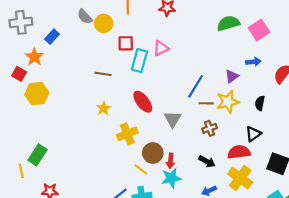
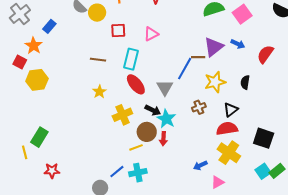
gray cross: (21, 22) -> (20, 14), turned -30
cyan rectangle: (139, 61) -> (131, 59), moved
blue arrow: (253, 62) -> (238, 44), turned 32
purple triangle: (232, 76) -> (214, 47), moved, size x1.5
brown line: (206, 103) -> (198, 57), moved
gray triangle: (173, 119) -> (165, 88), moved
black triangle: (253, 134) -> (231, 110), moved
black arrow: (207, 161) -> (153, 110), moved
yellow line: (141, 169) -> (136, 147), turned -56
cyan star: (171, 178) -> (166, 119), moved, turned -30

